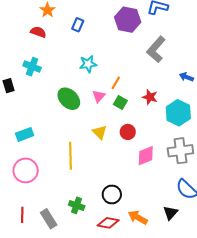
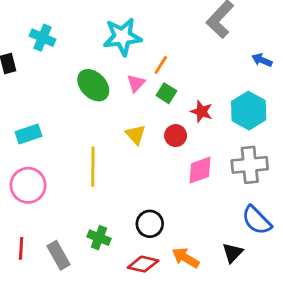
cyan star: (88, 64) -> (122, 37), size x1.5
red star: (150, 97) -> (202, 111), moved

